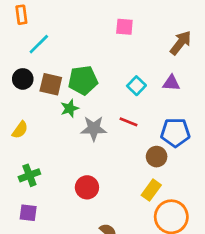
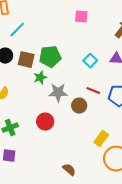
red line: (128, 122) -> (93, 91), moved
brown circle: (157, 157) -> (79, 106), moved
red circle: (87, 187) -> (45, 122), moved

